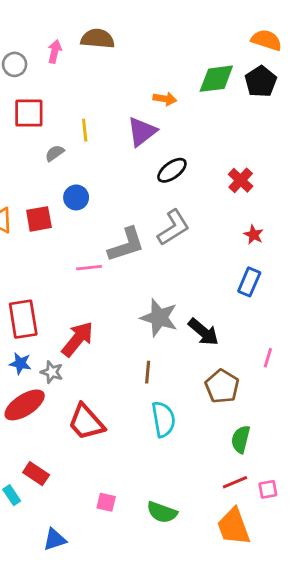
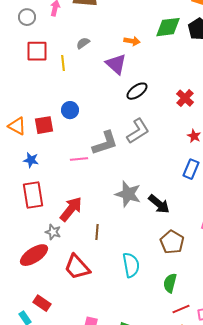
yellow line: (85, 130) -> (63, 63), moved
purple triangle: (142, 132) -> (116, 64), turned -40
gray semicircle: (55, 153) -> (83, 43), moved
blue star: (20, 363) -> (31, 160), moved
brown line: (148, 372) -> (97, 232), moved
green semicircle: (241, 439) -> (170, 283), moved

